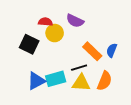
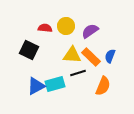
purple semicircle: (75, 21) -> (90, 31), moved, turned 120
yellow circle: (55, 33) -> (66, 26), moved
yellow triangle: (81, 83) -> (72, 55), moved

